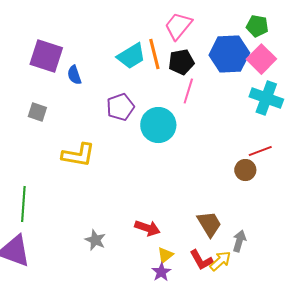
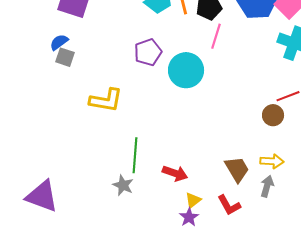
blue semicircle: (74, 75) -> (59, 42), moved, turned 72
green line: (23, 204) -> (135, 155), moved
yellow arrow: (220, 261) -> (272, 161), moved, turned 45

